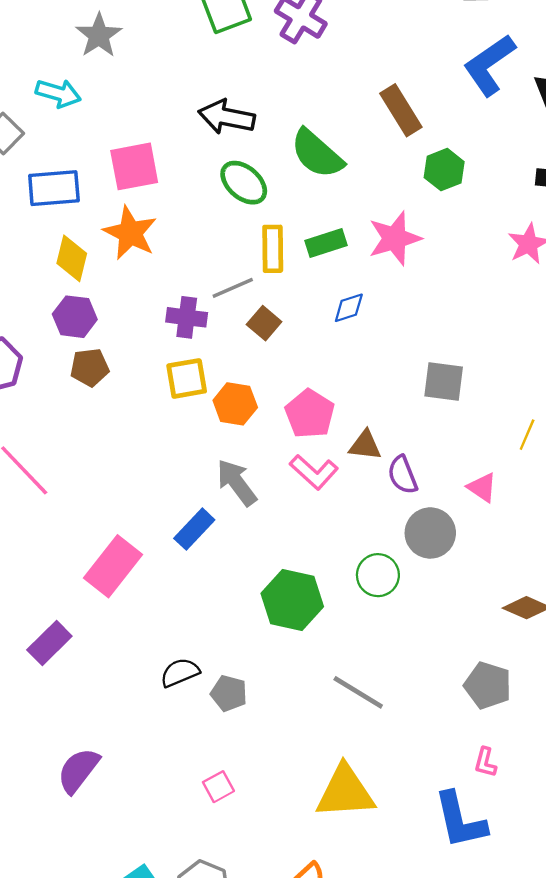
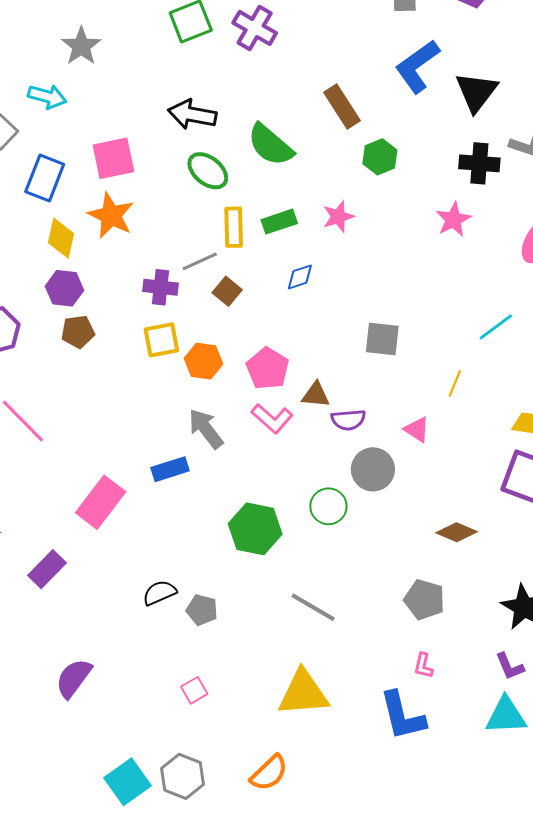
blue rectangle: (54, 188) -> (45, 178), turned -63
pink star: (395, 238) -> (338, 217), size x0.7
purple semicircle: (403, 475) -> (348, 420), turned -72
blue rectangle: (194, 529) -> (170, 469), turned 30

